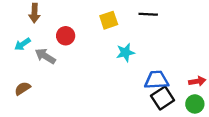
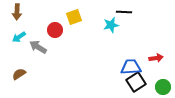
brown arrow: (34, 13) -> (17, 12), moved
yellow square: (109, 20) -> (74, 17), moved
cyan star: (125, 53) -> (111, 25), moved
red arrow: (197, 81) -> (156, 58), moved

